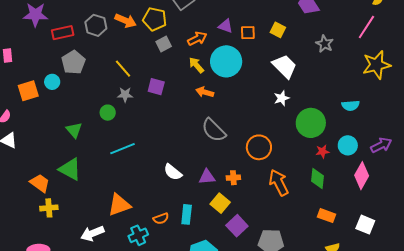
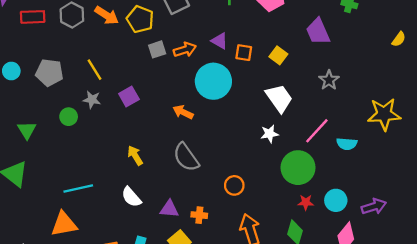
pink line: (366, 27) -> (317, 131), moved
gray square: (164, 44) -> (157, 49), moved
gray pentagon: (73, 62) -> (49, 73), moved, turned 30
yellow arrow: (196, 65) -> (135, 155), moved
purple square: (156, 87) -> (129, 96), turned 36
cyan semicircle: (351, 105) -> (347, 144), moved
orange circle: (259, 147) -> (234, 185), size x0.7
cyan line: (122, 149) -> (78, 188), moved

